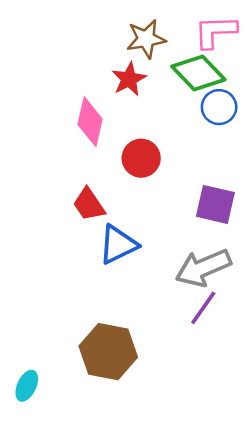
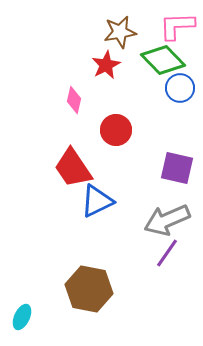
pink diamond: (90, 122) -> (74, 100), size x0.7
red trapezoid: (89, 204) -> (73, 168), size x1.4

